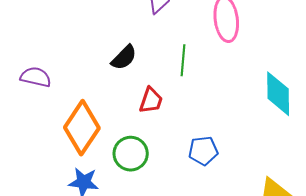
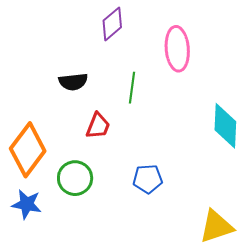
black semicircle: (124, 58) -> (73, 82), turned 36

